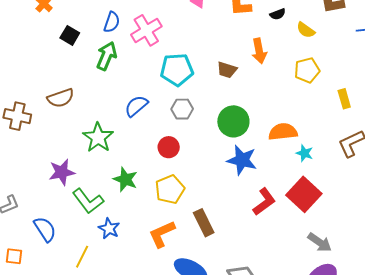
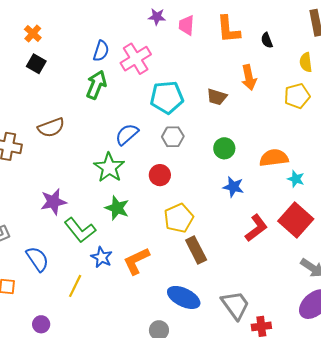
black semicircle: (278, 14) -> (267, 40), turned 91
yellow semicircle: (306, 30) -> (306, 62), moved, turned 48
black square: (70, 35) -> (36, 64), moved
green circle: (233, 121) -> (224, 148), size x0.7
green star: (98, 138) -> (109, 168), moved
blue star: (242, 160) -> (233, 187), size x0.7
yellow pentagon: (170, 189) -> (179, 218), moved
orange L-shape: (162, 234) -> (136, 261), moved

